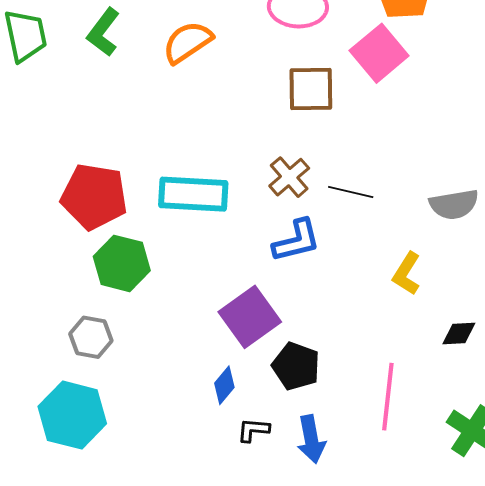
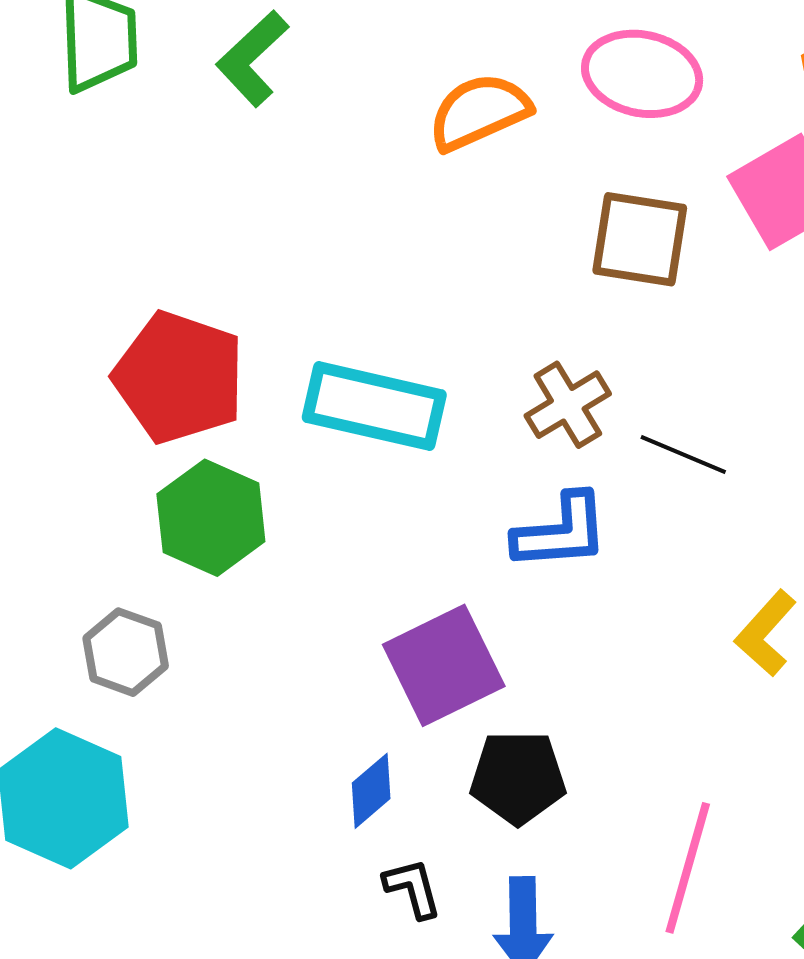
orange semicircle: (188, 42) -> (479, 112), moved
black pentagon: (296, 366) -> (518, 778), turned -30
black L-shape: (253, 430) -> (413, 888), turned 60

